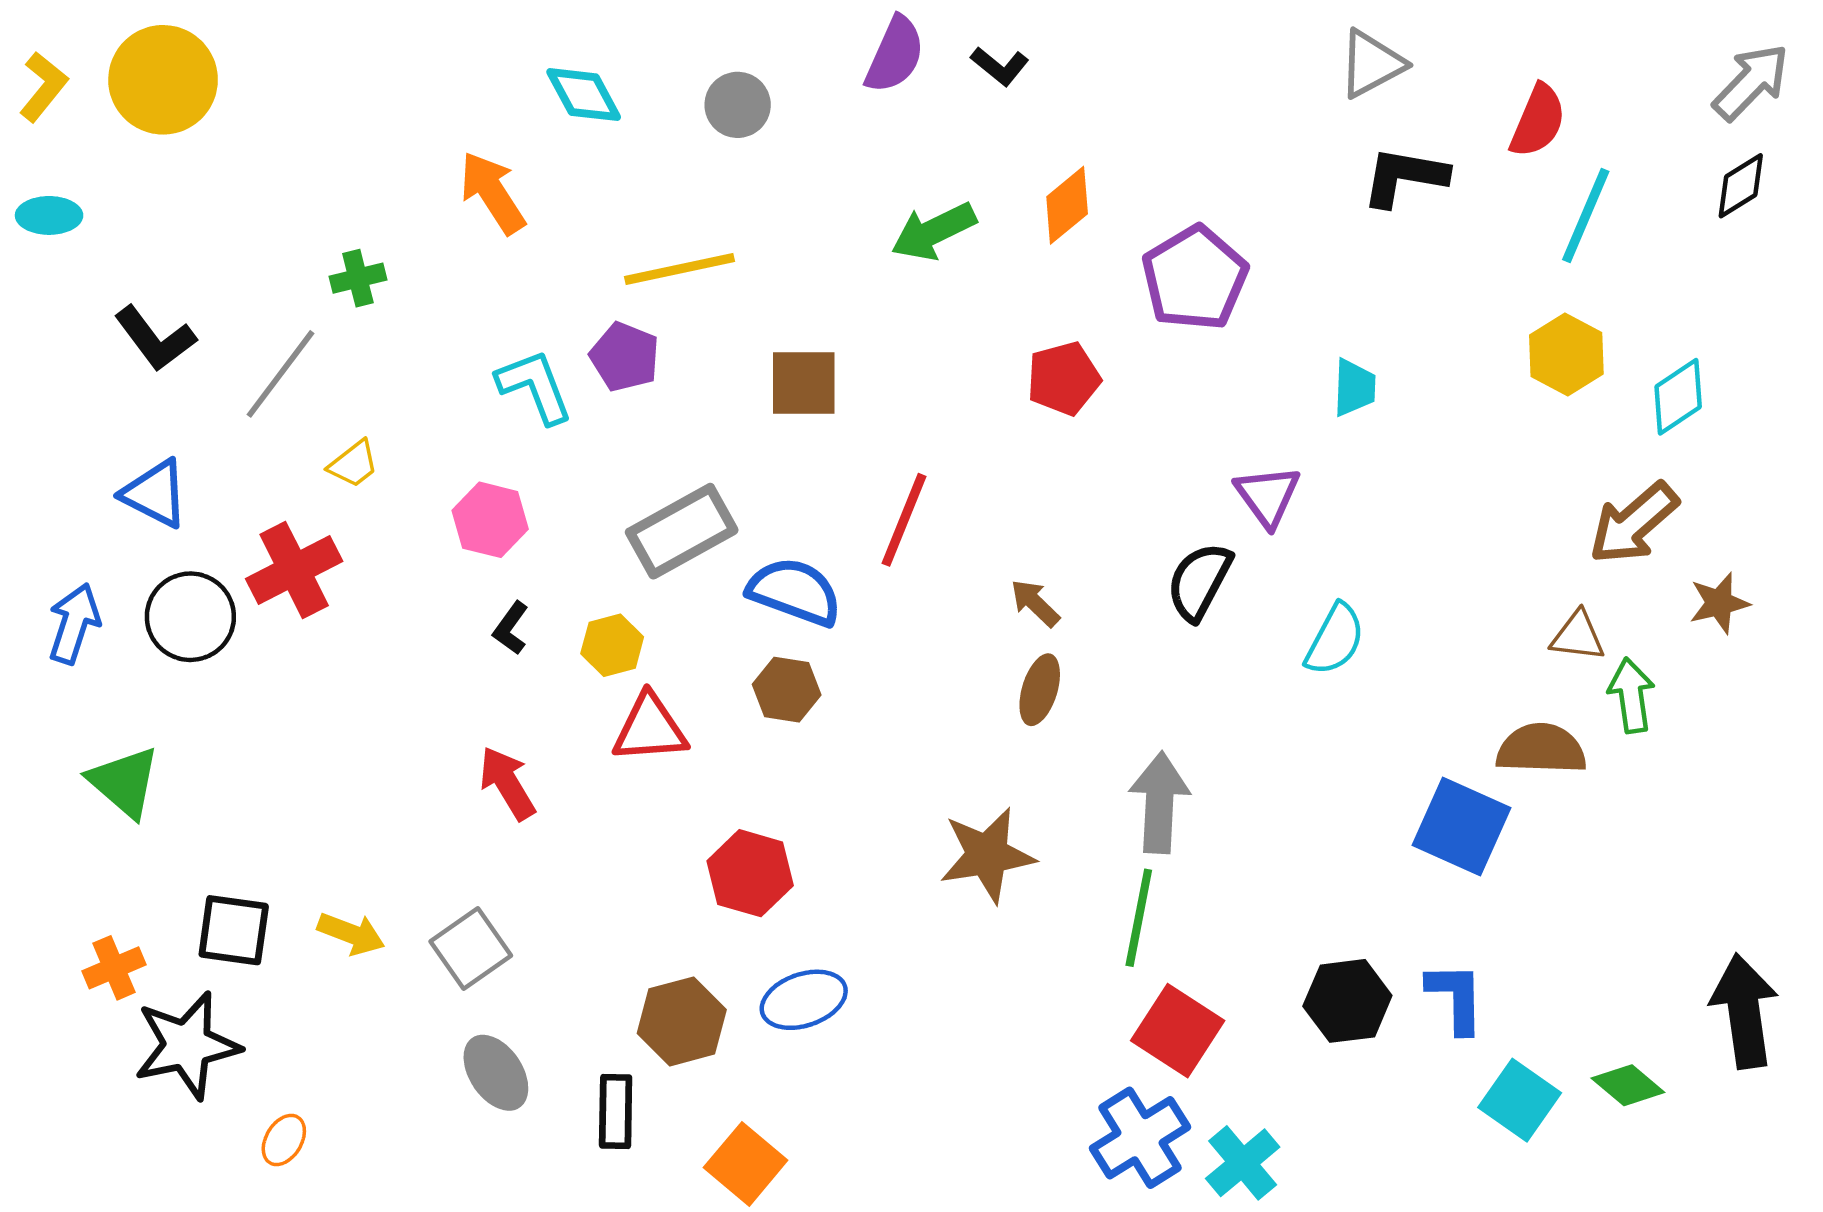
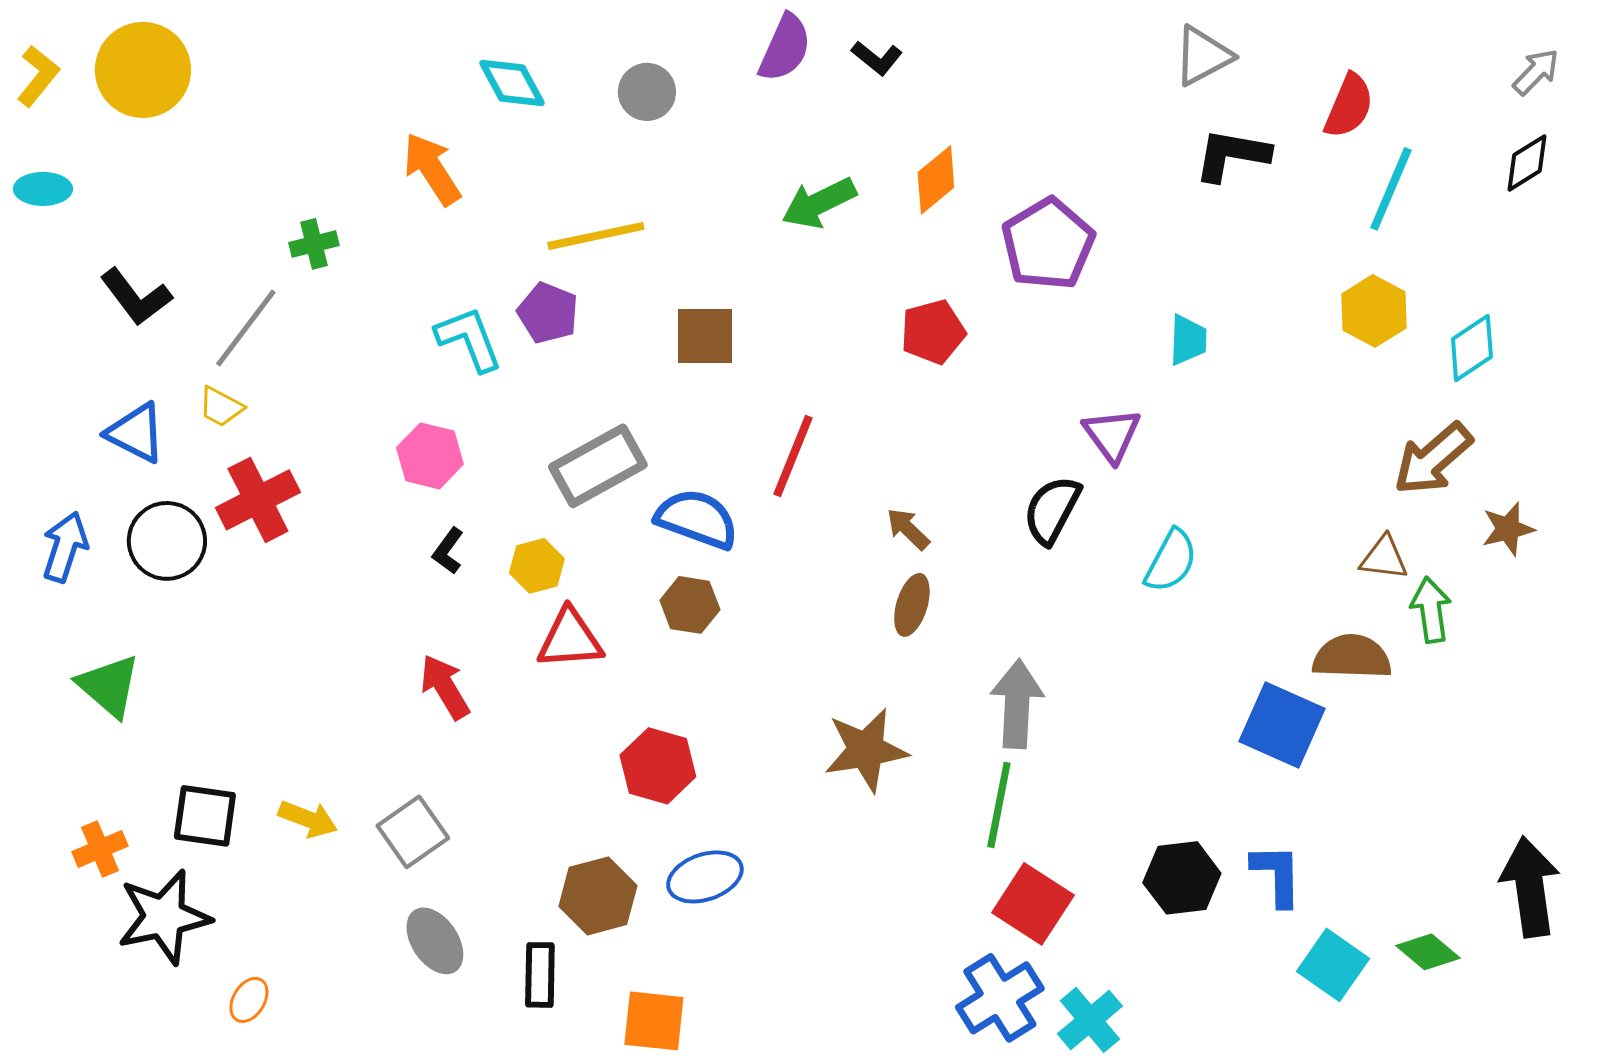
gray arrow: (1751, 82) -> (1536, 72), size x0.7
yellow trapezoid: (353, 464) -> (221, 407), moved, turned 66
orange square: (746, 1164) -> (654, 1021), turned -34

